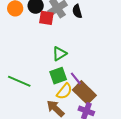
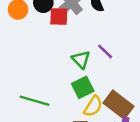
green triangle: (59, 54) -> (81, 59), turned -35
purple line: (76, 79) -> (105, 51), moved

